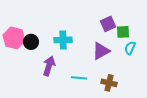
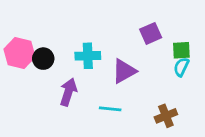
green square: (123, 32) -> (181, 50), moved
purple triangle: (101, 51) -> (124, 71), moved
brown cross: (109, 83) -> (166, 116), moved, turned -35

